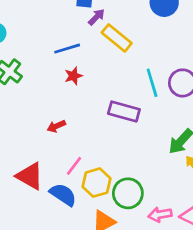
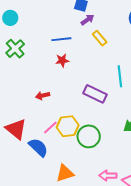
yellow rectangle: (117, 38) -> (100, 38), size x0.7
yellow hexagon: (97, 183) -> (68, 126), moved
green circle: (128, 193) -> (89, 136), moved

